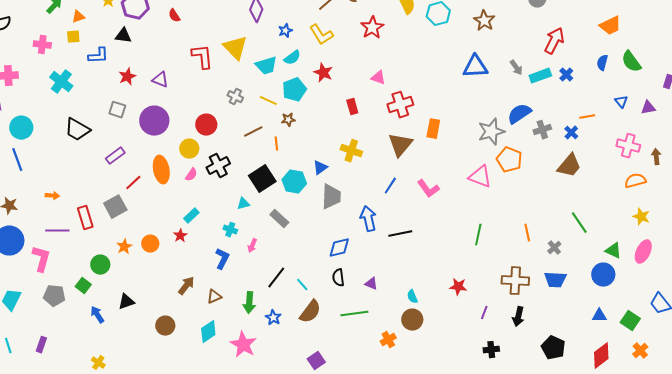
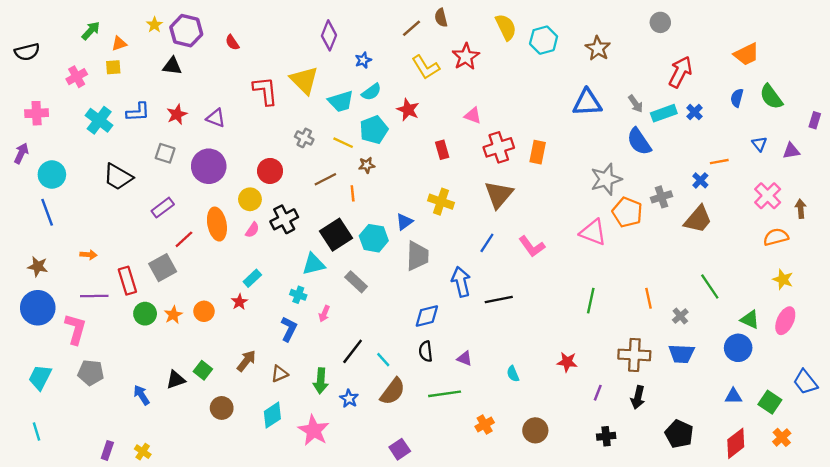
yellow L-shape: (321, 35) -> (426, 67), moved
pink cross: (42, 45) -> (77, 77), turned -36
blue L-shape: (98, 56) -> (138, 112), moved
blue semicircle: (519, 114) -> (639, 141), moved, turned -90
orange rectangle: (433, 129) -> (538, 152), moved
gray cross: (542, 130) -> (661, 197), moved
pink cross: (628, 146) -> (768, 196), turned 30
cyan triangle: (243, 204) -> (314, 264), size x1.5
green circle: (100, 265) -> (145, 314), moved
green square: (83, 286) -> (203, 370), moved
brown circle: (412, 320) -> (535, 430), moved
purple rectangle: (41, 345) -> (107, 450), moved

